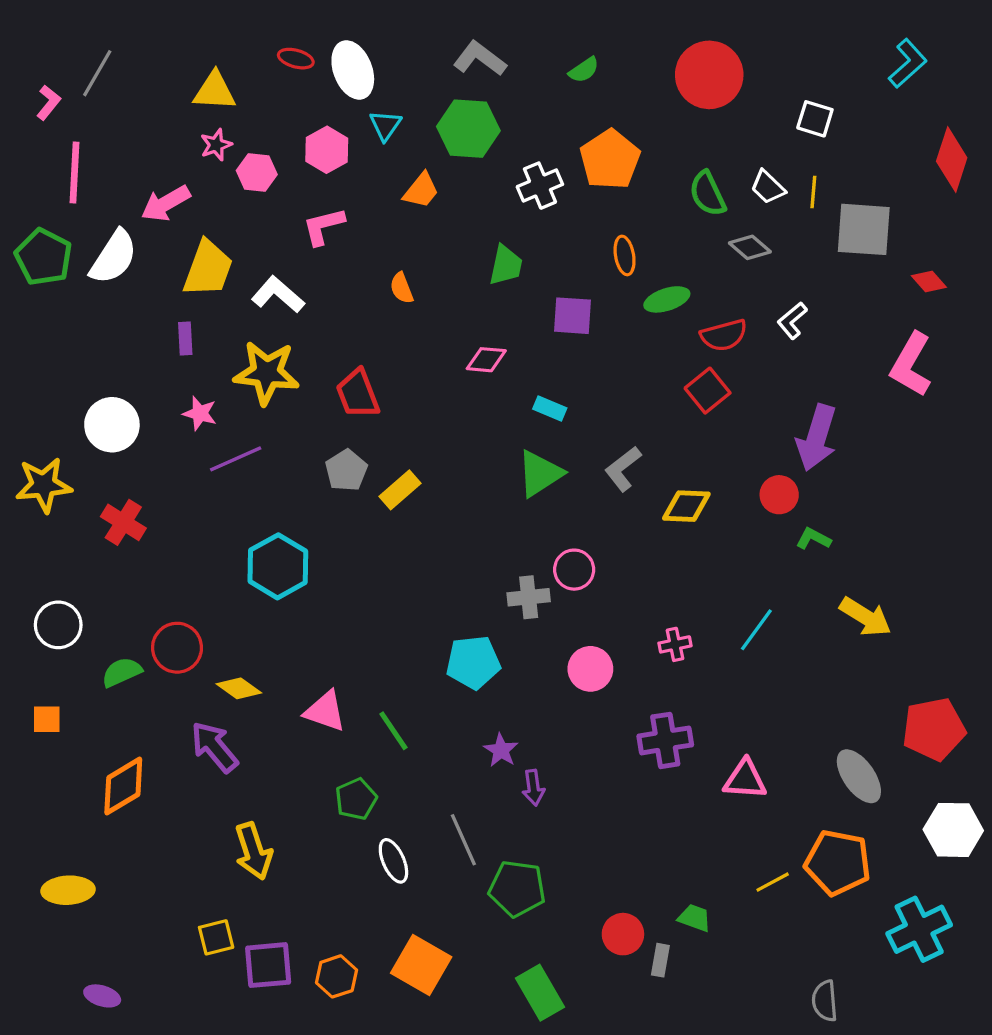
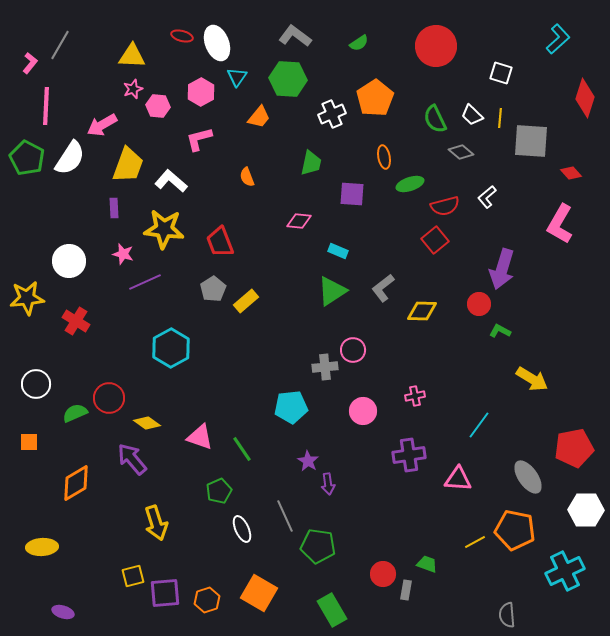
cyan line: (756, 630) -> (479, 425), moved

